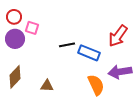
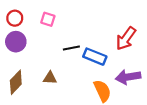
pink square: (32, 28) -> (48, 19), moved
brown triangle: (47, 86) -> (50, 78), moved

